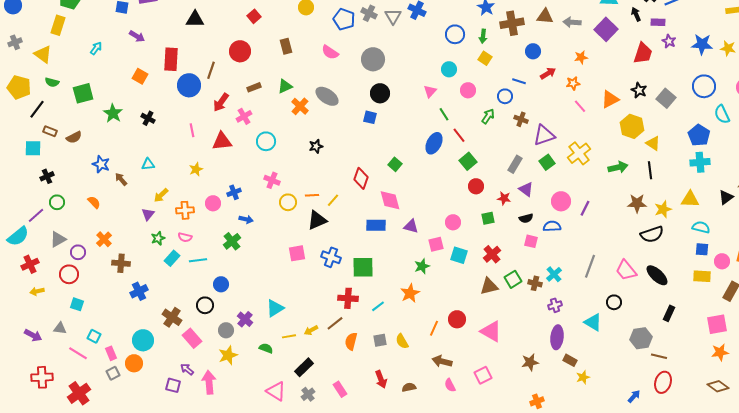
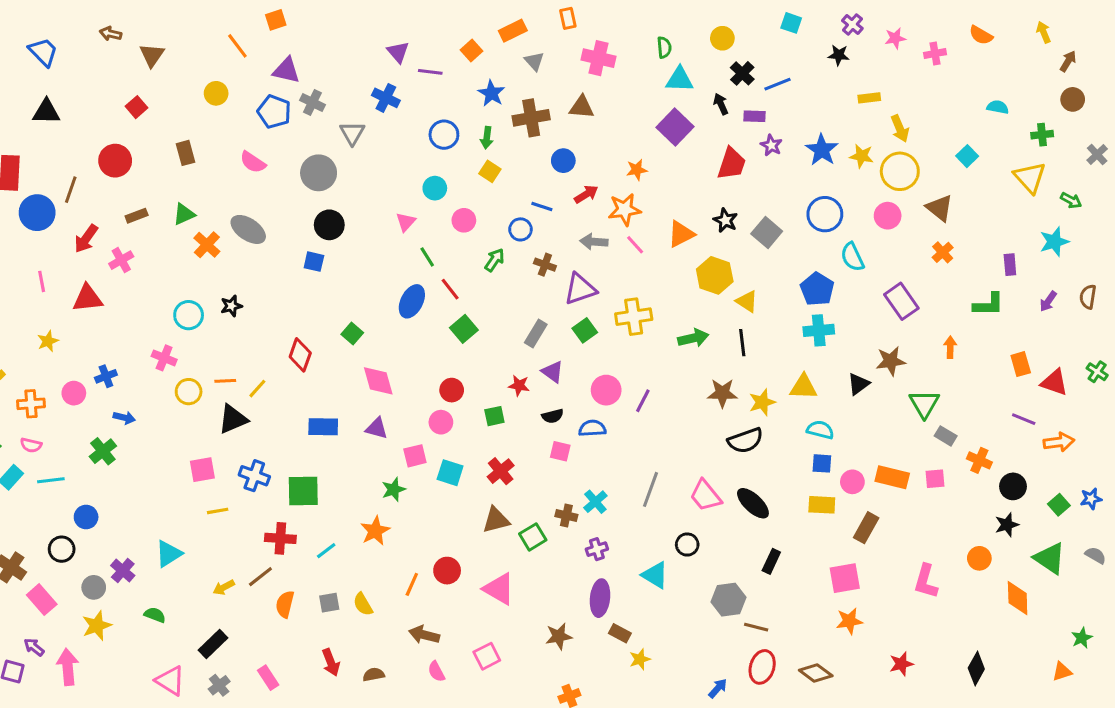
gray triangle: (393, 16) -> (352, 133), moved
gray arrow: (572, 22) -> (594, 242), moved
blue star: (702, 44) -> (822, 150), turned 30
orange star: (573, 83) -> (624, 210), size x1.5
cyan circle: (266, 141) -> (189, 315), moved
yellow cross: (579, 153) -> (634, 317), turned 30
red circle: (476, 186) -> (452, 390), moved
pink diamond: (390, 200) -> (378, 381), moved
green square: (513, 279) -> (533, 537), moved
yellow line: (289, 336) -> (218, 511), moved
brown diamond: (718, 386) -> (816, 673), moved

